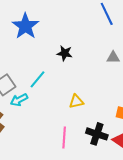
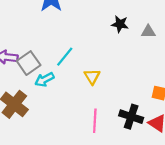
black star: (65, 53) -> (120, 24), moved
yellow triangle: (76, 101) -> (92, 77), moved, turned -49

